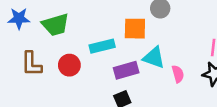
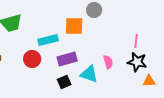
cyan triangle: (154, 58) -> (89, 74), moved
red circle: (69, 65) -> (32, 59), moved

